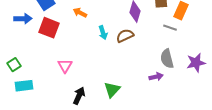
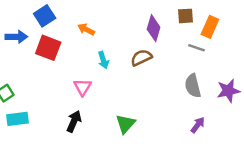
cyan arrow: (103, 33) -> (103, 60), moved
pink triangle: (65, 66) -> (83, 87), moved
purple arrow: (156, 77) -> (198, 125), moved, turned -40
black arrow: (79, 96) -> (74, 121), moved

